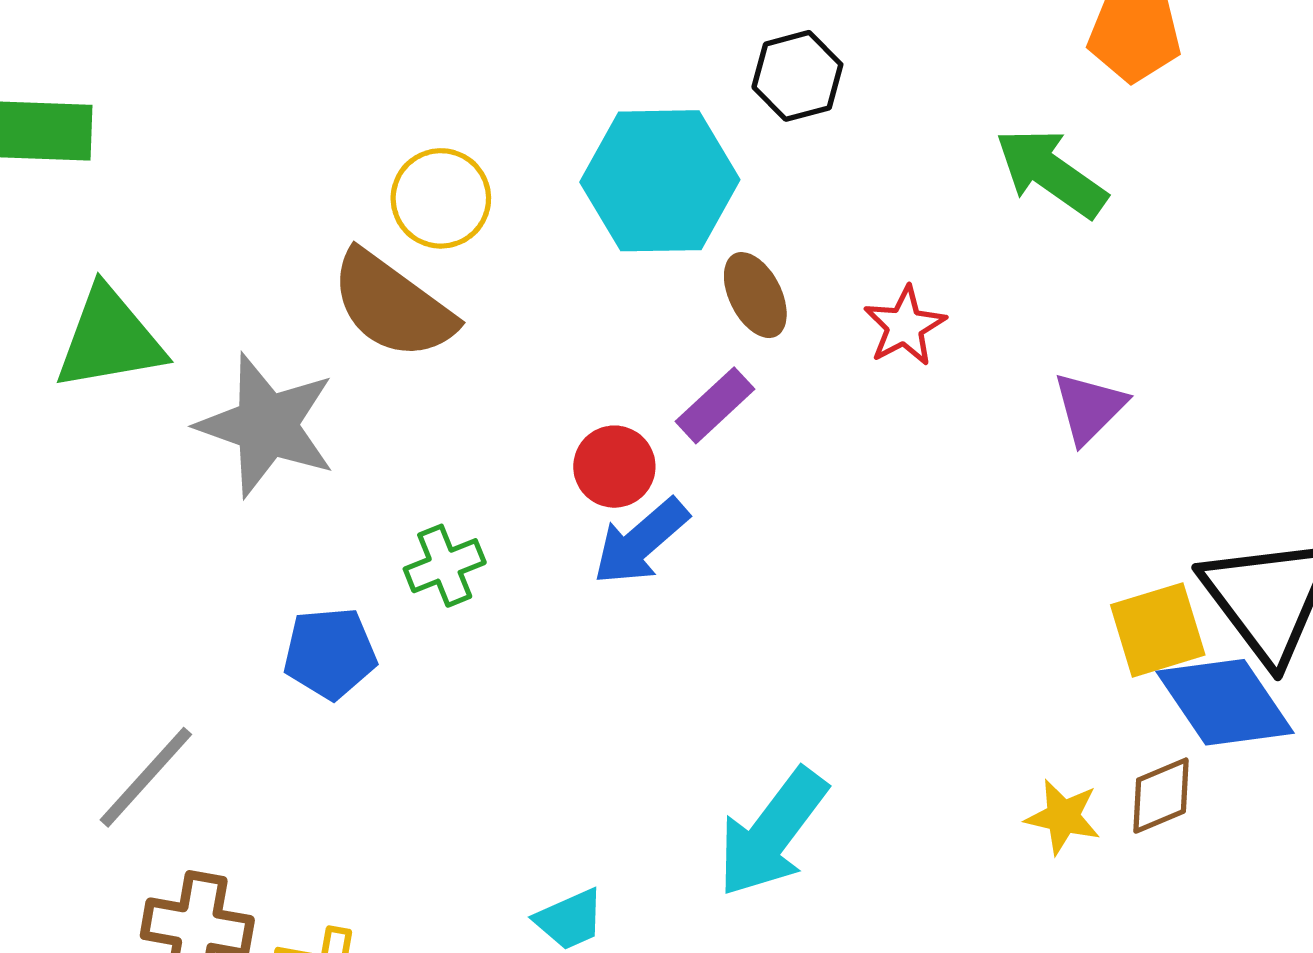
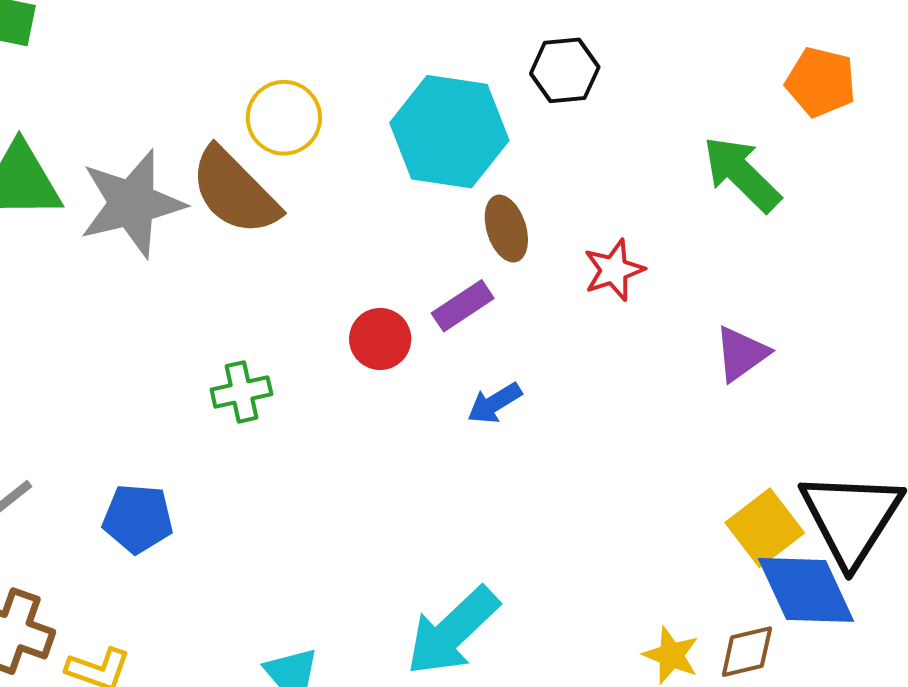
gray star: (267, 425) -> (132, 204), moved, turned 30
blue arrow: (641, 542) -> (495, 403), moved, size x0.7
yellow square: (1158, 630) -> (765, 528), turned -30
blue pentagon: (330, 653) -> (138, 519), moved

